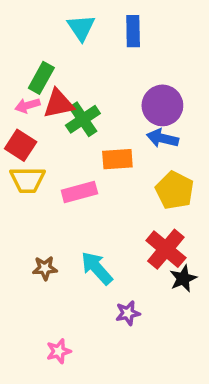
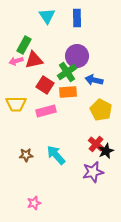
purple circle: (162, 105) -> (77, 56), moved
green cross: (83, 119) -> (67, 72), moved
red square: (21, 145) -> (45, 85), moved
red cross: (166, 249) -> (96, 144), size x0.7
black star: (183, 279) -> (106, 151), moved
purple star: (128, 313) -> (93, 172), moved, size x1.5

